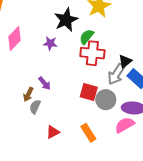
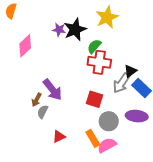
purple star: (50, 43) -> (59, 30), moved
purple arrow: (45, 83) -> (52, 90), size x1.6
gray circle: (106, 100) -> (109, 121), moved
pink semicircle: (125, 125) -> (107, 145), moved

